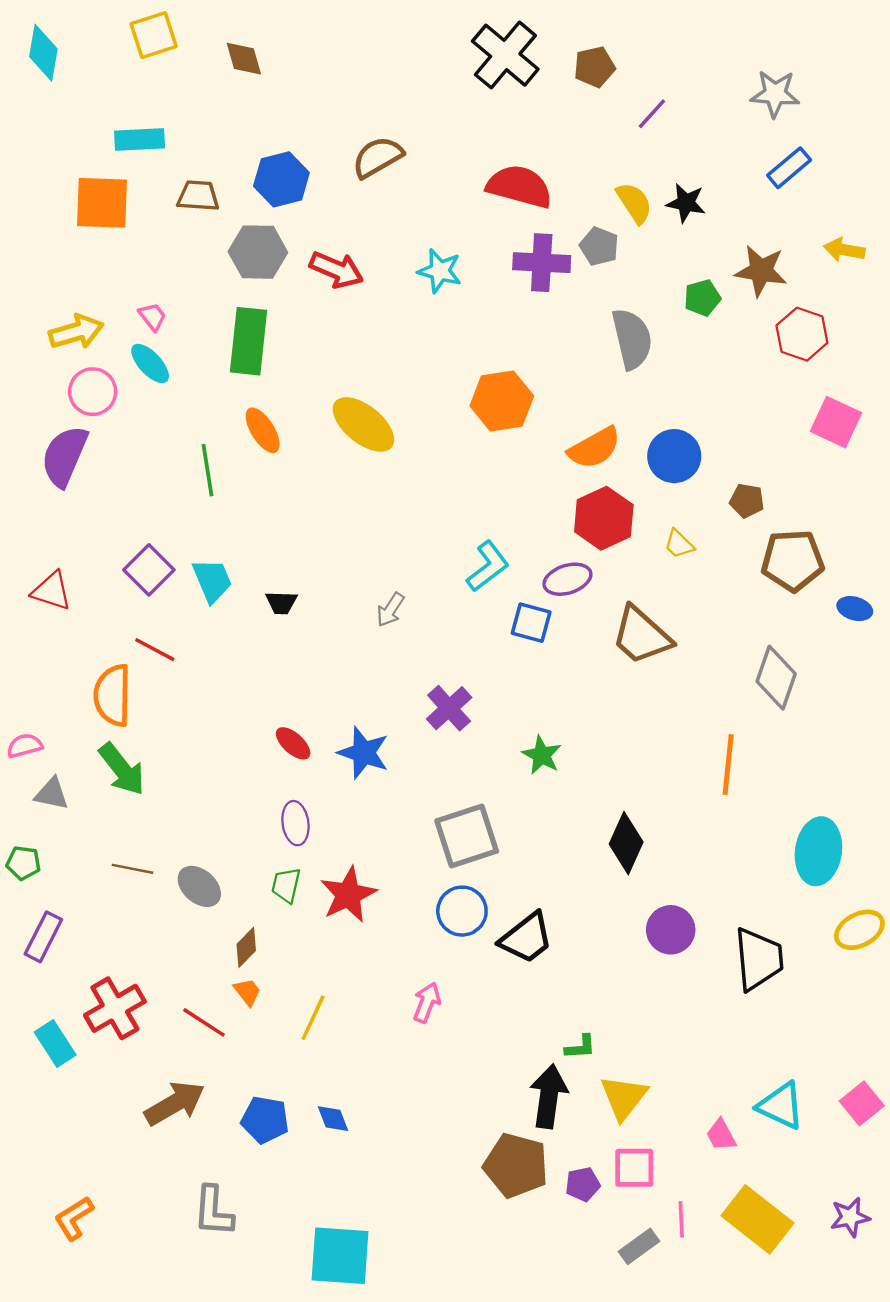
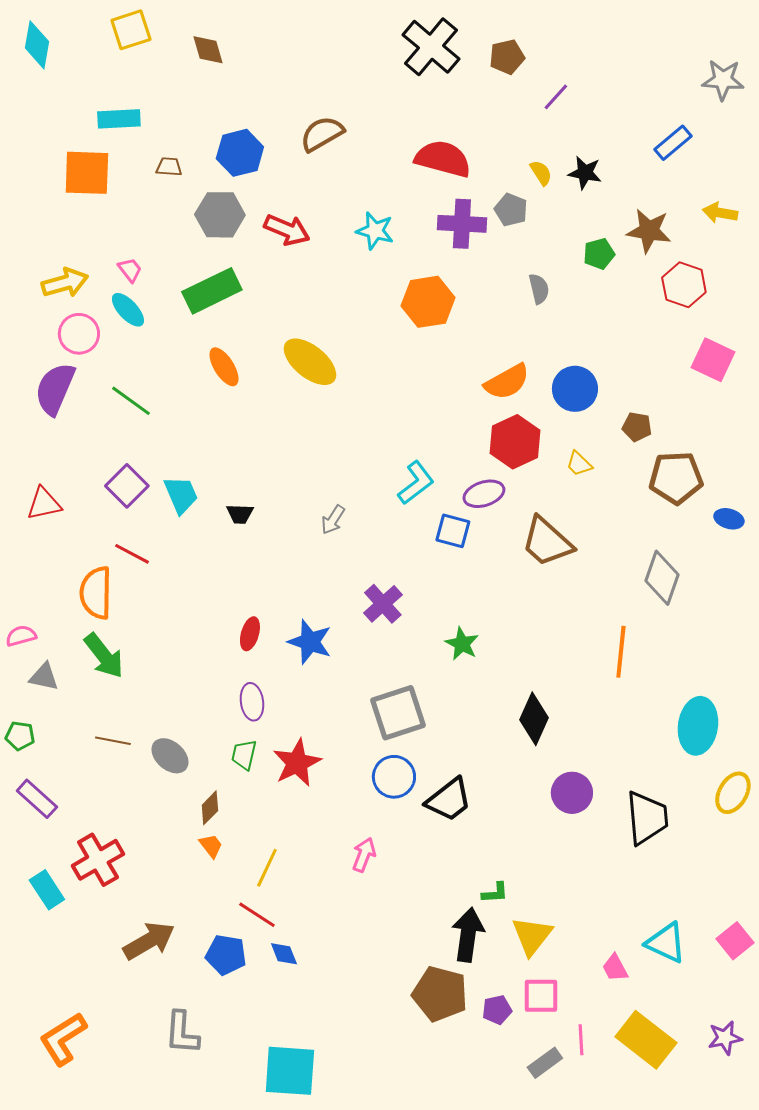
gray star: (775, 94) -> (723, 80), moved
brown trapezoid: (198, 196) -> (169, 167), size x0.7
yellow semicircle: (634, 203) -> (541, 173), size x0.7
gray semicircle: (632, 339) -> (539, 289), size x0.6
green rectangle: (249, 341) -> (212, 291), turned 58
orange hexagon: (502, 401) -> (428, 302), moved
green line: (208, 470) -> (131, 401), moved, turned -45
red triangle: (52, 591) -> (44, 504), turned -30
red ellipse: (293, 743) -> (250, 634), turned 64
yellow ellipse: (859, 930) -> (733, 793), turned -33
purple rectangle: (43, 937) -> (37, 799), turned -75
red line: (204, 1022) -> (257, 915), moved
orange L-shape: (74, 1218) -> (63, 1039), size x1.4

